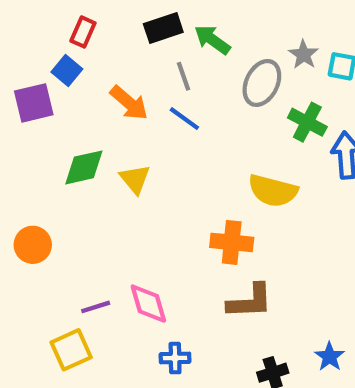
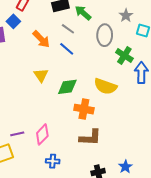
gray star: (304, 54) -> (126, 15), moved
gray line: (183, 76) -> (68, 29), turned -40
gray ellipse: (262, 83) -> (105, 35), turned -30
green diamond: (84, 167) -> (67, 87), moved
pink diamond: (148, 304) -> (42, 134), turned 55

